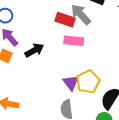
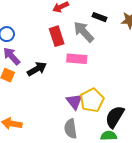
red rectangle: (65, 20) -> (57, 36), moved, turned 54

